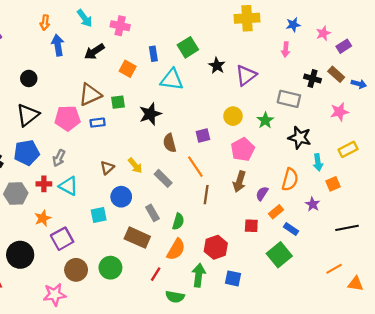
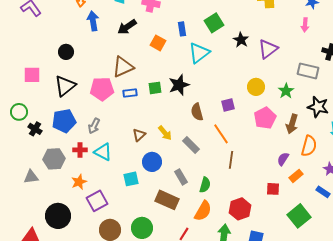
cyan triangle: (172, 80) -> (199, 53), turned -45
green square: (118, 102) -> (155, 88), moved
brown arrow: (239, 182) -> (292, 124), moved
blue rectangle: (291, 229) -> (323, 192), moved

